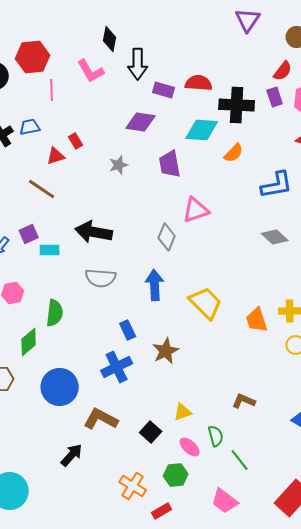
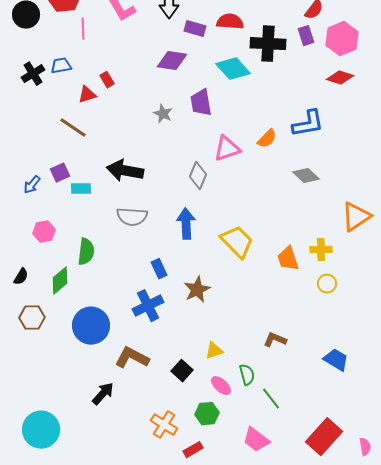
cyan diamond: (202, 130) -> (233, 69), turned 44
orange semicircle: (234, 153) -> (267, 139), moved
gray star: (119, 165) -> (163, 114), moved, turned -30

